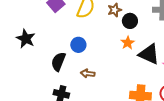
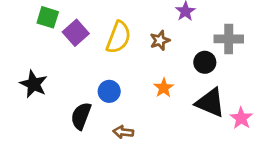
black circle: (130, 21) -> (205, 62), moved
orange star: (128, 43) -> (164, 88), moved

